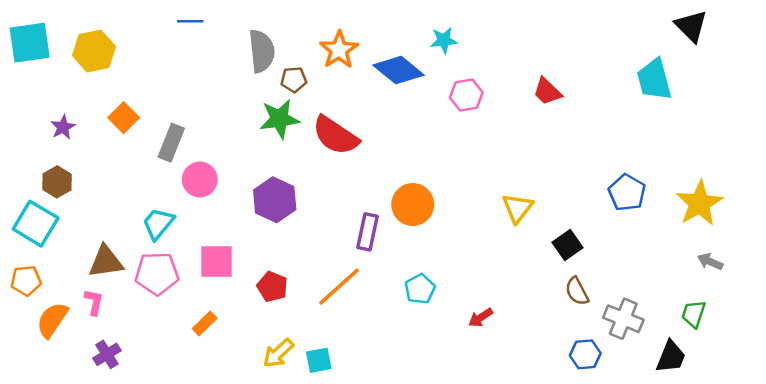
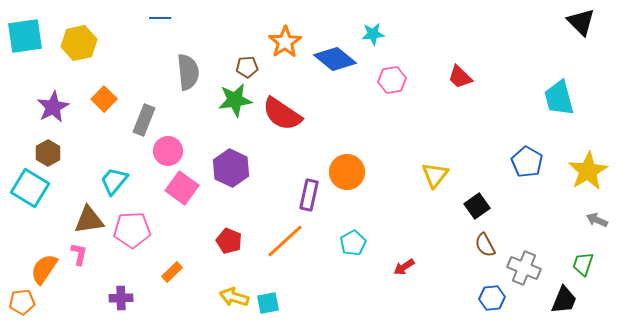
gray semicircle: (262, 51) -> (188, 72), moved
cyan trapezoid: (654, 80) -> (559, 98), moved
purple star: (63, 127) -> (53, 107), size x1.5
cyan trapezoid: (158, 224) -> (114, 181), moved
pink square: (216, 262) -> (182, 188), moved, turned 36
orange pentagon: (26, 281) -> (22, 302), moved
yellow arrow: (278, 353) -> (234, 297), turned 60
purple cross: (107, 354) -> (121, 298), moved, turned 30

